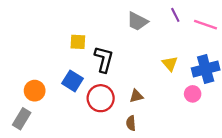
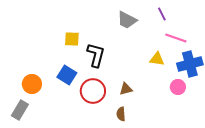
pink line: (206, 25) -> (176, 38), moved
yellow triangle: (170, 64) -> (157, 59), turned -42

